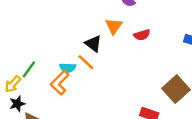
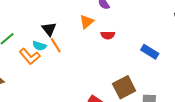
black triangle: (93, 44) -> (49, 29), moved
orange L-shape: (60, 83) -> (30, 56), turned -100

